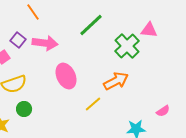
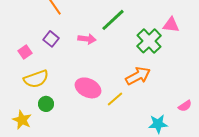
purple square: (18, 40) -> (51, 39), moved
pink arrow: (45, 43) -> (87, 39), moved, size x0.7
pink ellipse: (66, 76) -> (88, 88), moved, turned -40

